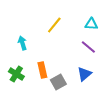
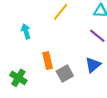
green cross: (16, 74) -> (18, 78), moved

